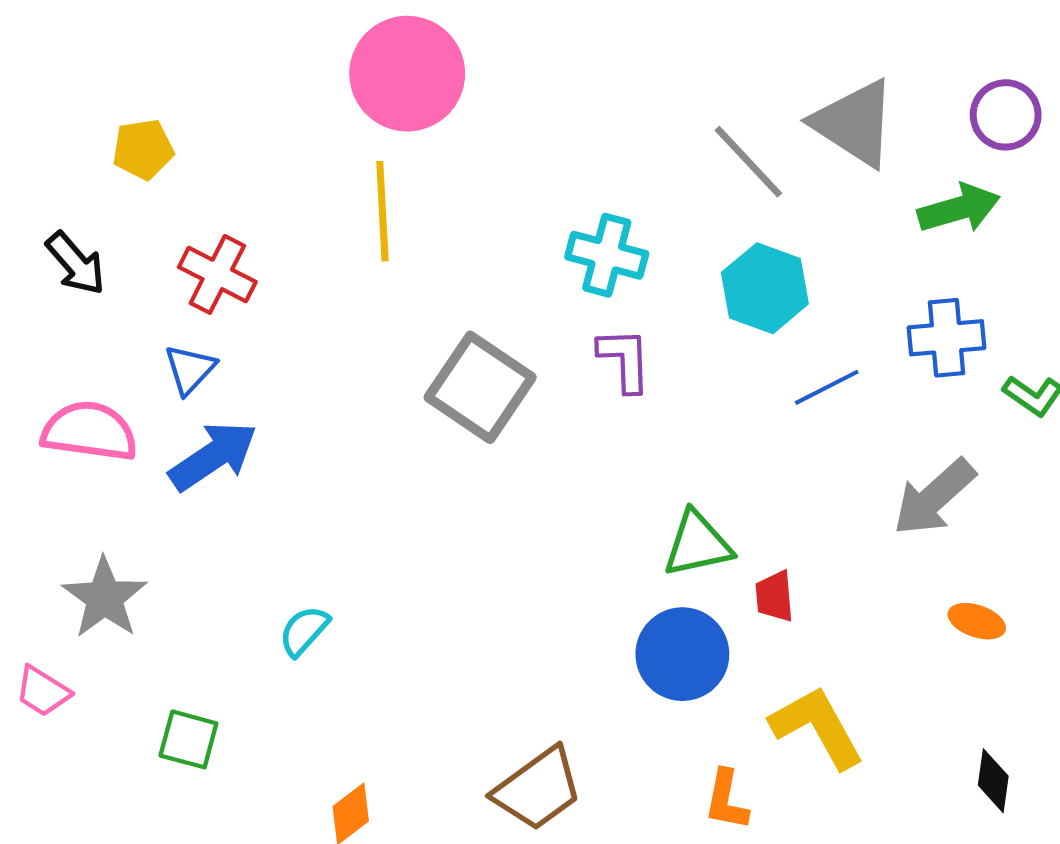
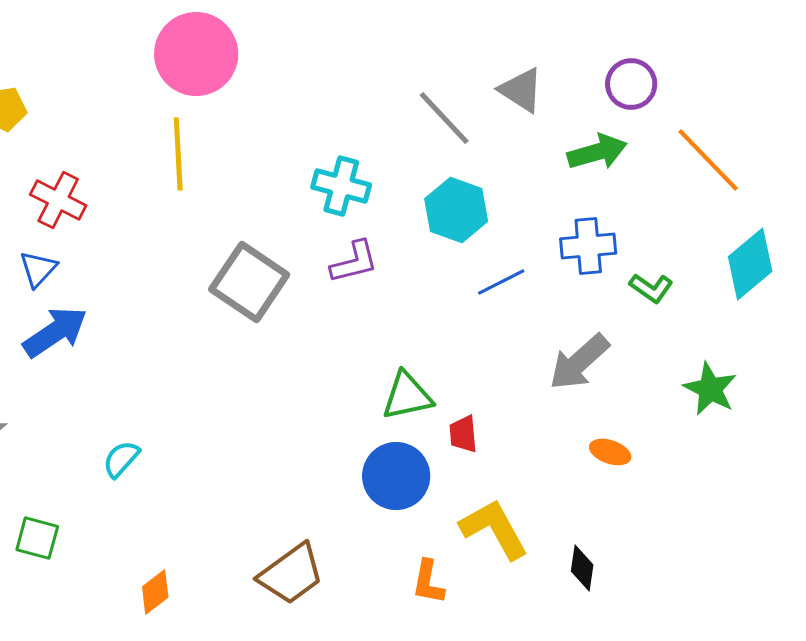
gray triangle: (854, 123) -> (521, 90), size x0.7
purple L-shape: (625, 360) -> (354, 262), turned 78
black diamond: (993, 781) -> (582, 568), moved

